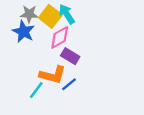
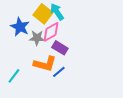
gray star: (29, 14) -> (37, 38), moved
cyan line: (36, 90) -> (14, 76), moved

